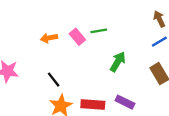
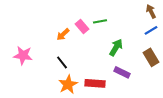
orange arrow: (49, 38) -> (63, 34), moved, turned -32
purple rectangle: (125, 102) -> (122, 72), moved

